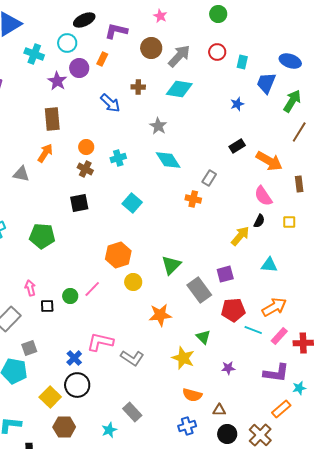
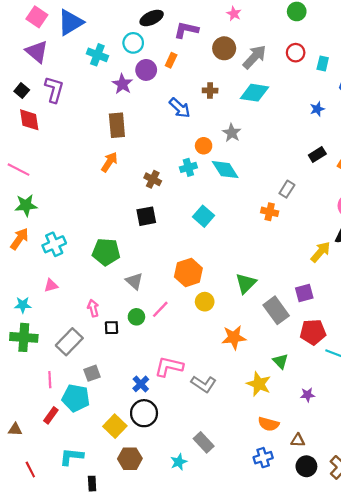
orange circle: (86, 147) -> (204, 146), moved
cyan diamond: (168, 160) -> (225, 170), moved
gray triangle: (21, 174) -> (134, 281), moved, turned 30

